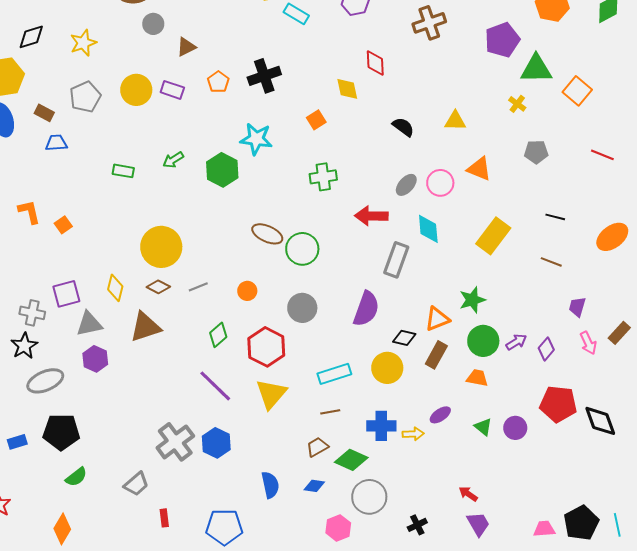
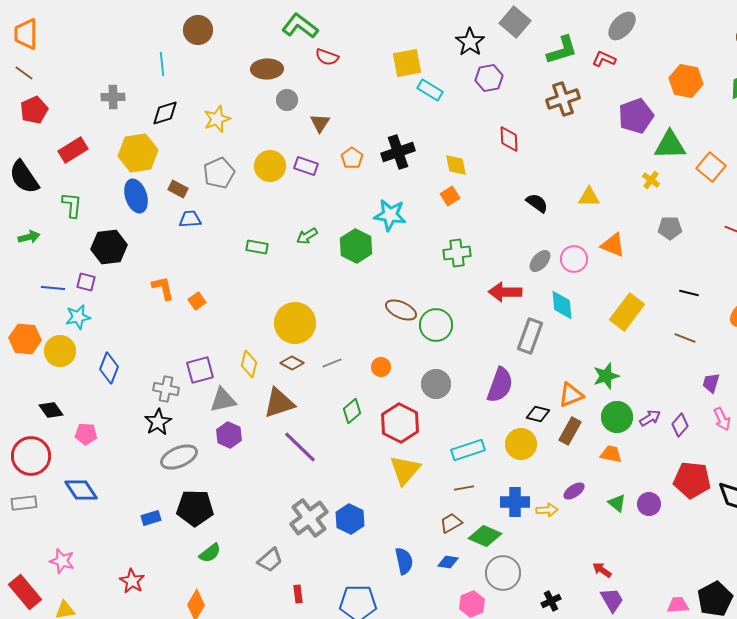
brown triangle: (186, 47) -> (320, 123), turned -30
yellow diamond: (347, 89) -> (456, 165), moved
purple line: (215, 386) -> (300, 447), moved

